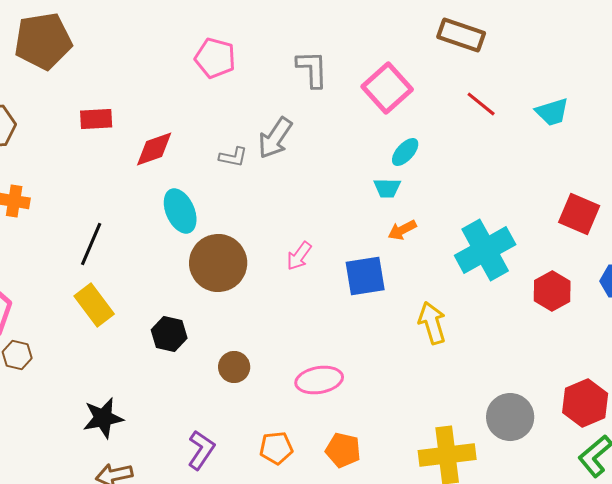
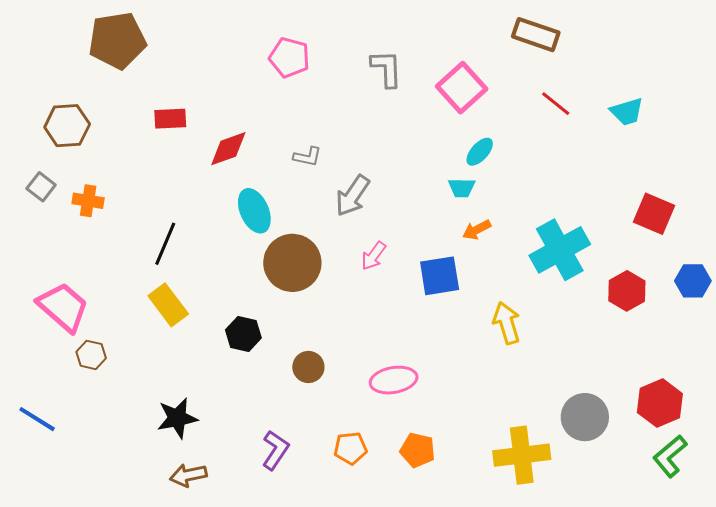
gray arrow: (275, 138) -> (352, 196), moved

